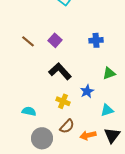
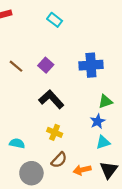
blue cross: (96, 40) -> (91, 65), size x1.5
blue star: (87, 91) -> (98, 121), moved

